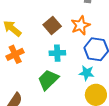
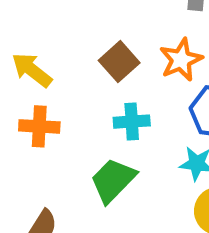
orange cross: (15, 54) -> (39, 126), turned 30

